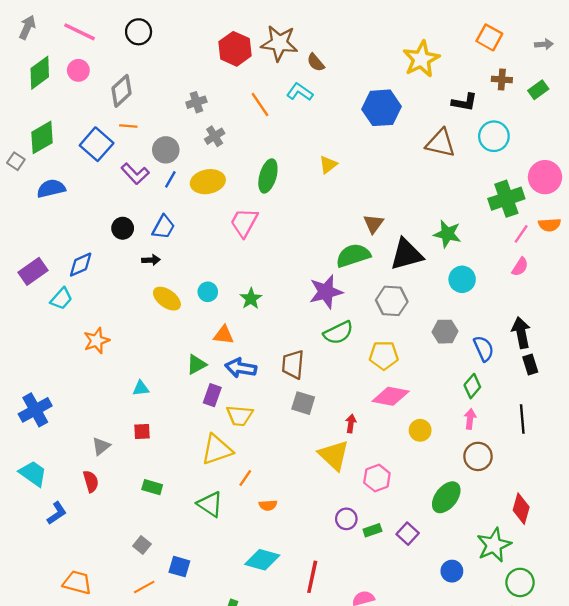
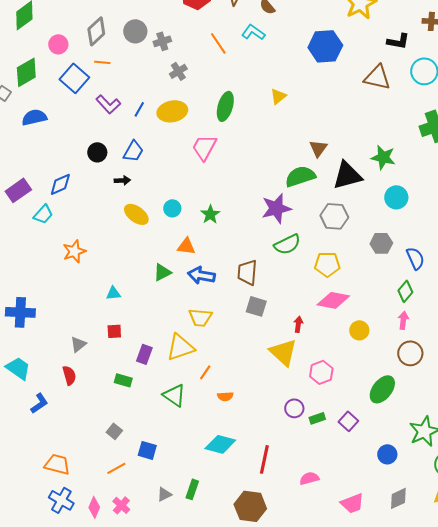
pink circle: (78, 70) -> (58, 44), moved
gray circle: (166, 150) -> (135, 31), moved
purple rectangle: (212, 395) -> (144, 354), moved
blue cross: (35, 410) -> (20, 312), turned 32

